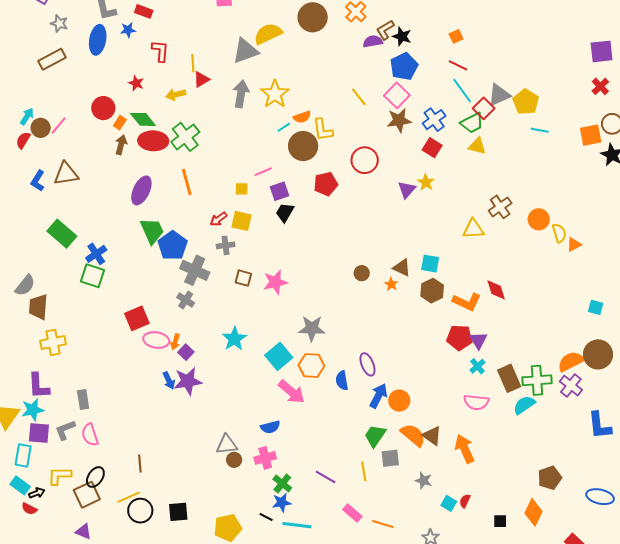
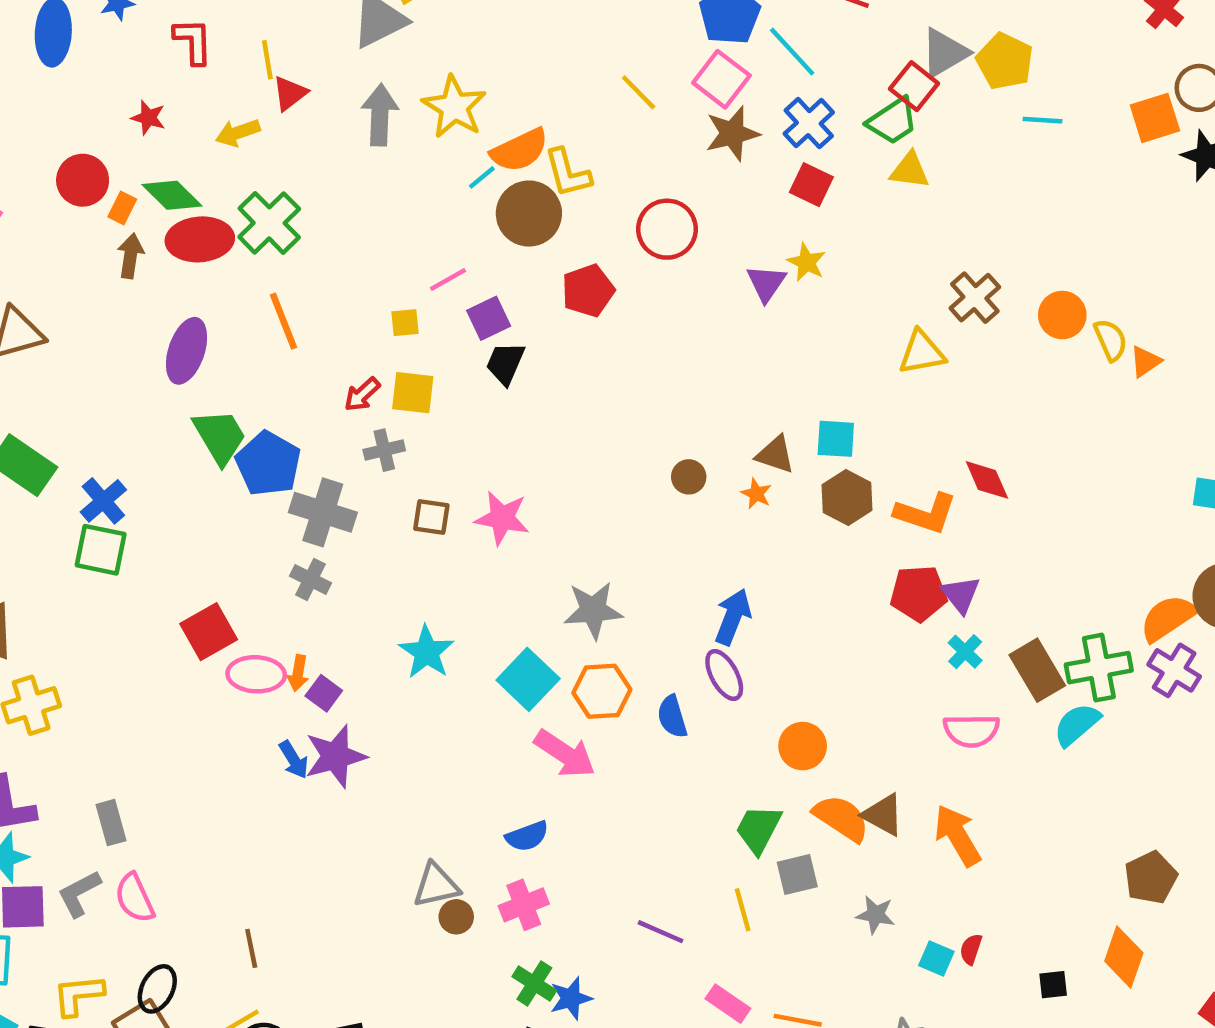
cyan line: (462, 91) -> (792, 52), moved
orange semicircle: (302, 117) -> (520, 150), size x1.5
pink star: (275, 282) -> (502, 518), turned 30
blue arrow: (378, 396) -> (733, 617), moved
green cross: (282, 484) -> (534, 984), moved

